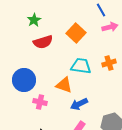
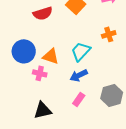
cyan trapezoid: (81, 66) -> (81, 51), moved, turned -55
orange triangle: (64, 85) -> (51, 56), moved

